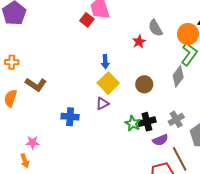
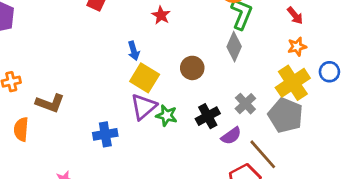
red star: (139, 42) -> (161, 15), moved
purple triangle: (102, 104) -> (143, 107), size x1.5
green star: (133, 123) -> (167, 116), moved

